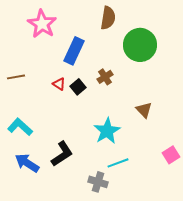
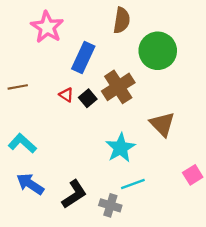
brown cross: (105, 77) -> (118, 87), size x1.8
brown triangle: (144, 110) -> (162, 124), size x1.4
black L-shape: (62, 154) -> (74, 194), moved

